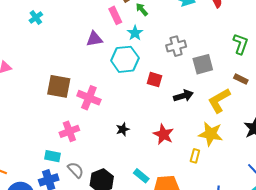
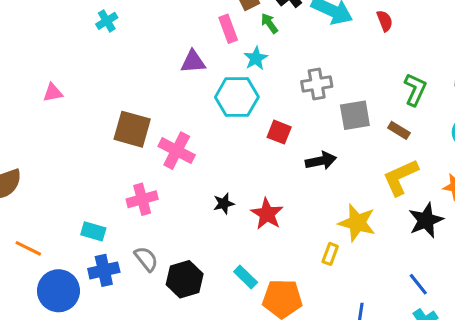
brown rectangle: (241, 79) -> (399, 130), moved
yellow L-shape: (219, 100) -> (400, 177), moved
red star: (163, 134) -> (267, 214), moved
cyan rectangle: (53, 156) -> (93, 231), moved

